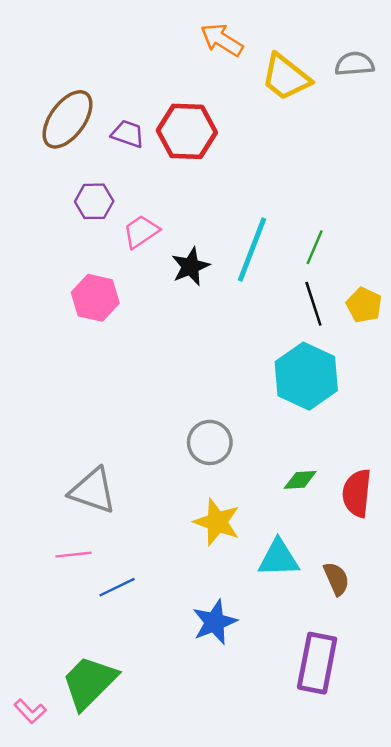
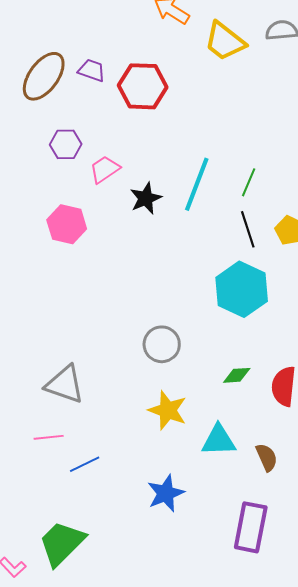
purple trapezoid: (128, 134) -> (92, 70), moved

